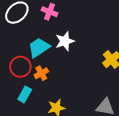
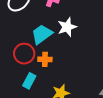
orange cross: (41, 73) -> (45, 59), turned 32

